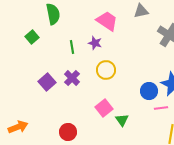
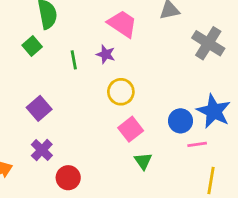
green square: (32, 37) -> (32, 46), moved
purple cross: (72, 78) -> (42, 150), moved
pink square: (104, 108) -> (131, 129), moved

